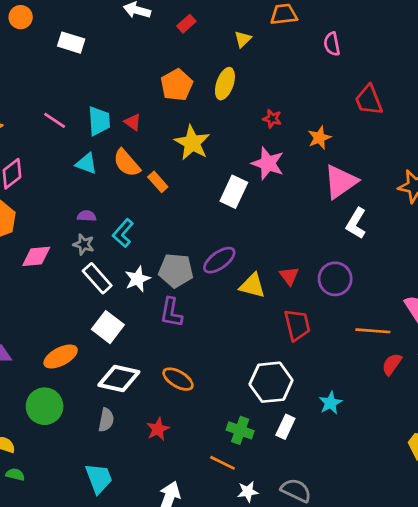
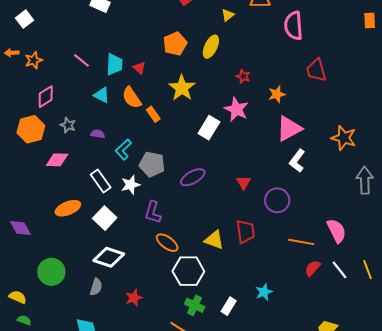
pink semicircle: (332, 44) -> (293, 26), size x1.6
gray star: (84, 244) -> (68, 125), moved
gray pentagon: (176, 270) -> (152, 164), moved
red triangle: (289, 276) -> (244, 182), moved
yellow triangle: (252, 286) -> (214, 240), moved
orange ellipse: (61, 357) -> (68, 208), moved
orange ellipse: (178, 379) -> (167, 243), moved
white hexagon: (271, 382) -> (188, 271), moved

